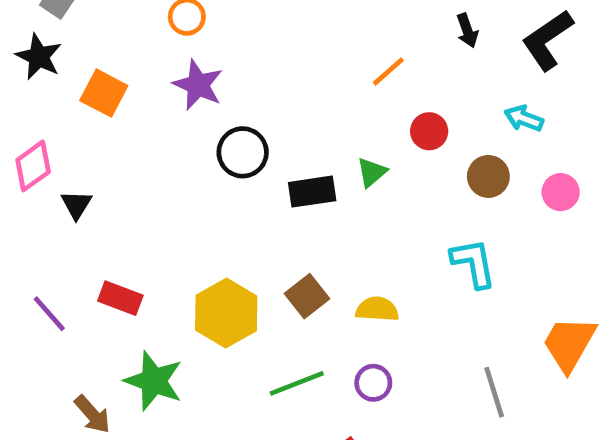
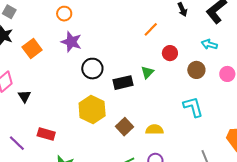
orange square: (104, 93) -> (32, 48), turned 30
yellow hexagon: (226, 313) -> (92, 110), moved

